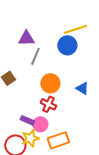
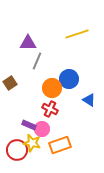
blue circle: (67, 45) -> (69, 79), moved
blue triangle: (82, 88) -> (89, 100), moved
yellow star: (30, 138) -> (32, 143), turned 30

